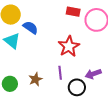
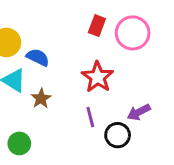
red rectangle: (73, 12) -> (97, 26), turned -72
brown star: (35, 79) -> (41, 98), moved

